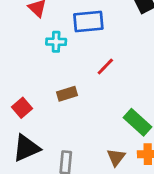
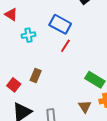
blue rectangle: (88, 22) -> (60, 24), moved, turned 45
brown rectangle: (67, 94) -> (36, 76), moved, turned -40

